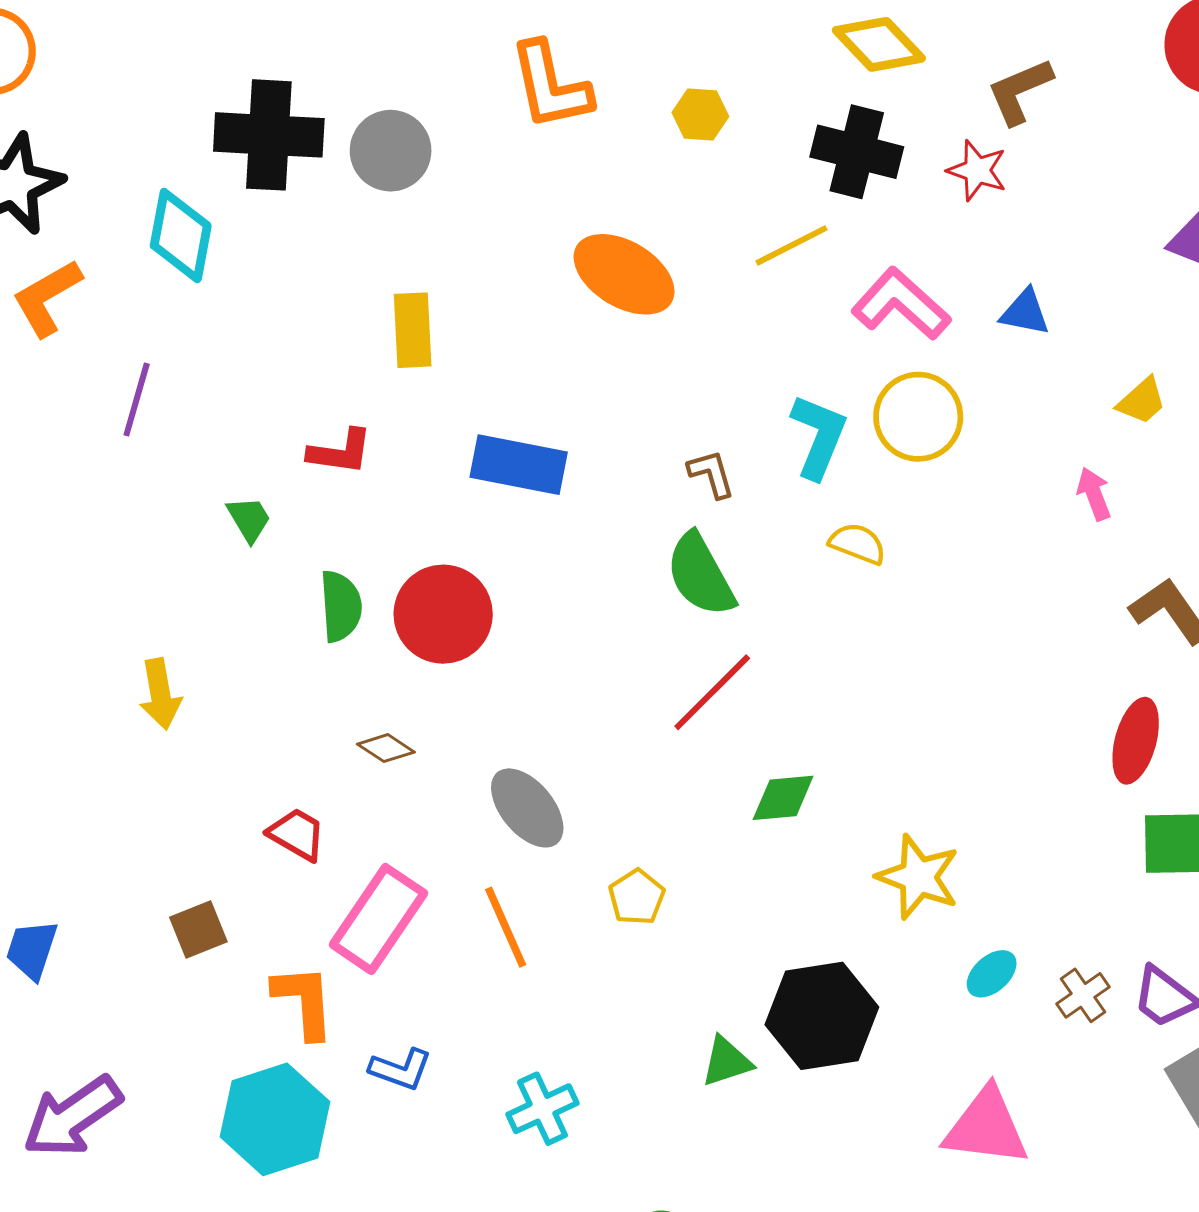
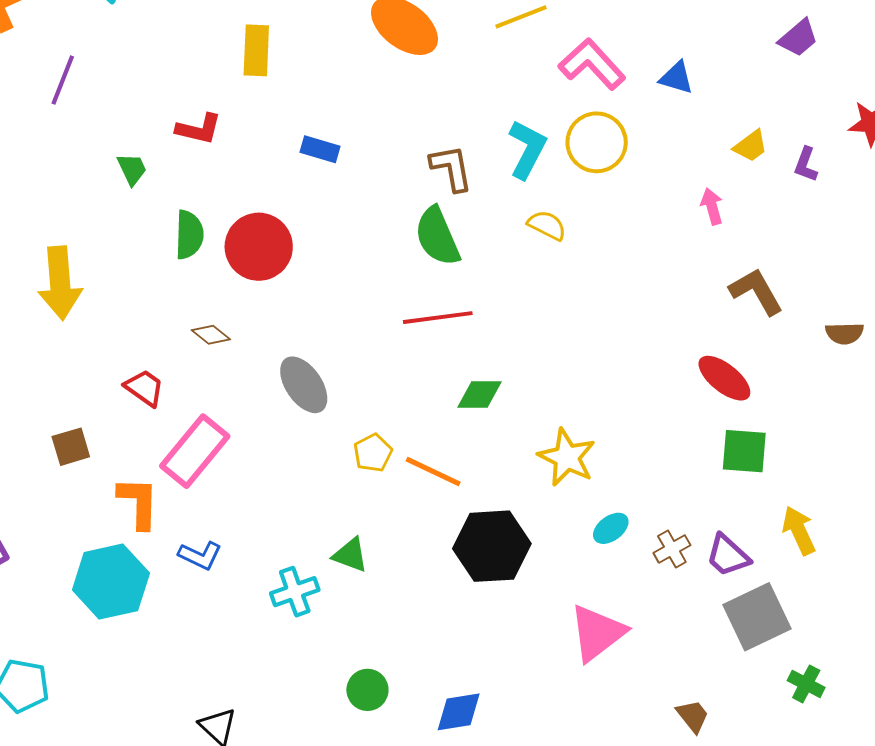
blue rectangle: (519, 465) -> (320, 149), size x0.6
brown L-shape: (711, 474) -> (451, 168), size x1.4
red line: (712, 692) -> (438, 318), turned 32
yellow arrow: (160, 694) -> (60, 283), size x1.5
red ellipse: (1136, 741) -> (724, 378), turned -72
orange line: (506, 927) -> (433, 472), moved, turned -46
green triangle: (727, 1062) -> (350, 555), moved, turned 33
pink triangle: (986, 1127) -> (597, 633), turned -50

